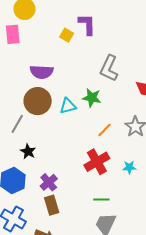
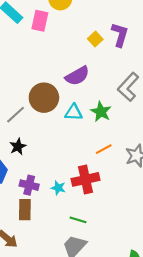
purple semicircle: (42, 72) -> (77, 76), moved, turned -50
cyan star: (129, 167) -> (58, 188), moved
purple cross: (49, 182) -> (29, 185), turned 36

